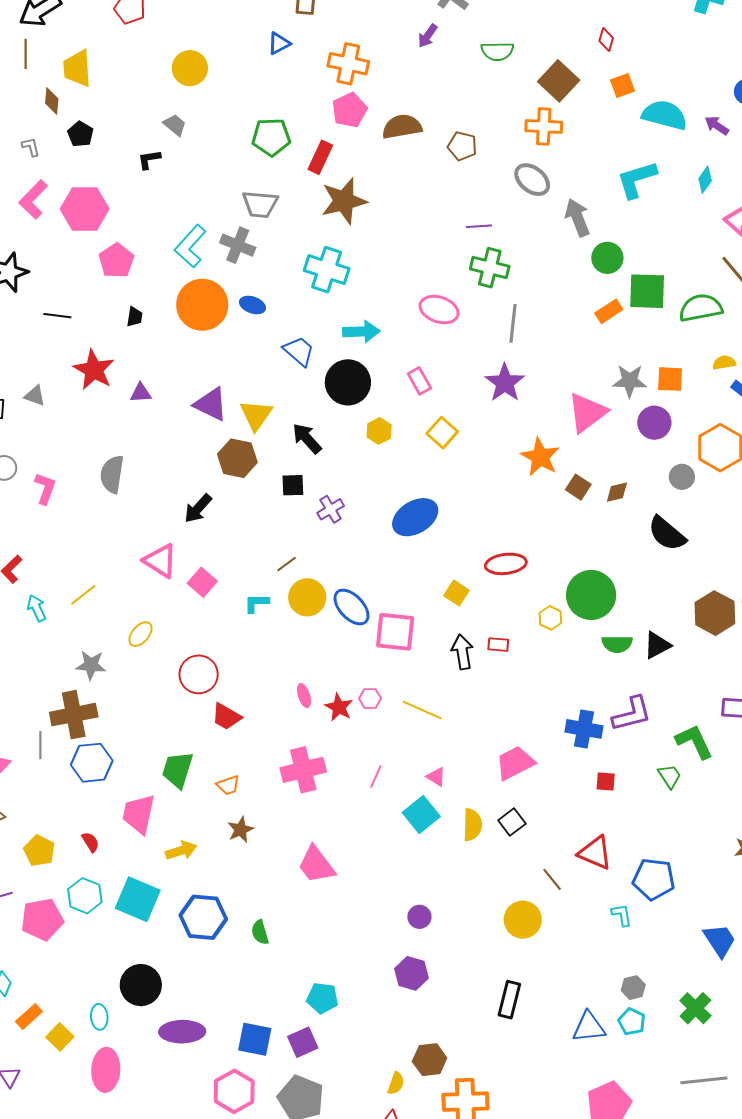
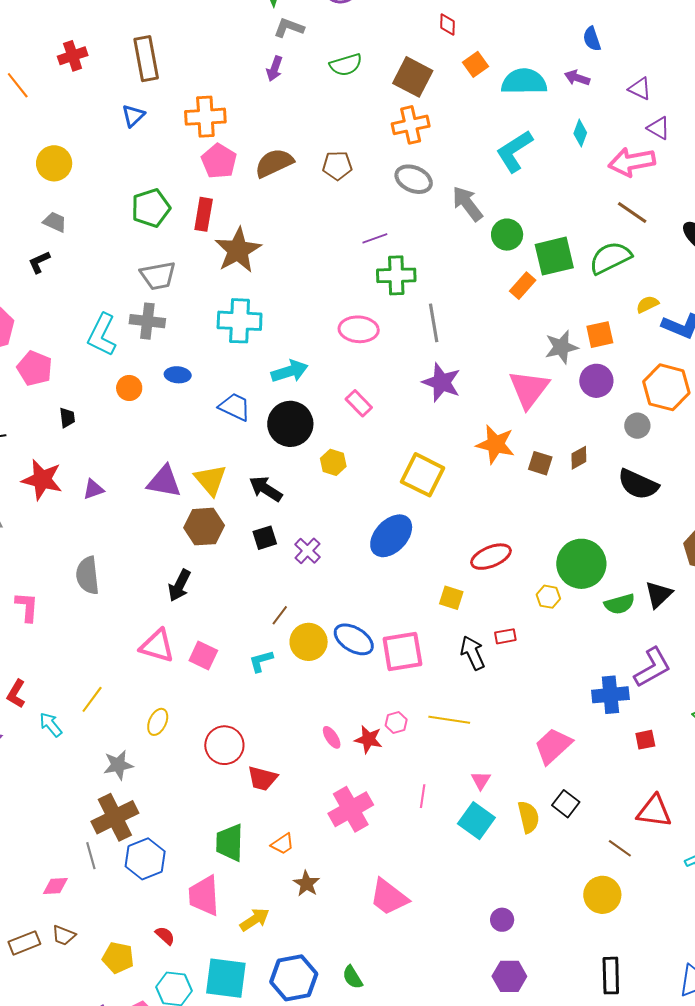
orange circle: (202, 305) -> (129, 388), size x0.5
yellow square: (442, 433) -> (423, 475), moved, size x1.4
pink triangle: (436, 777) -> (481, 780), turned 45

